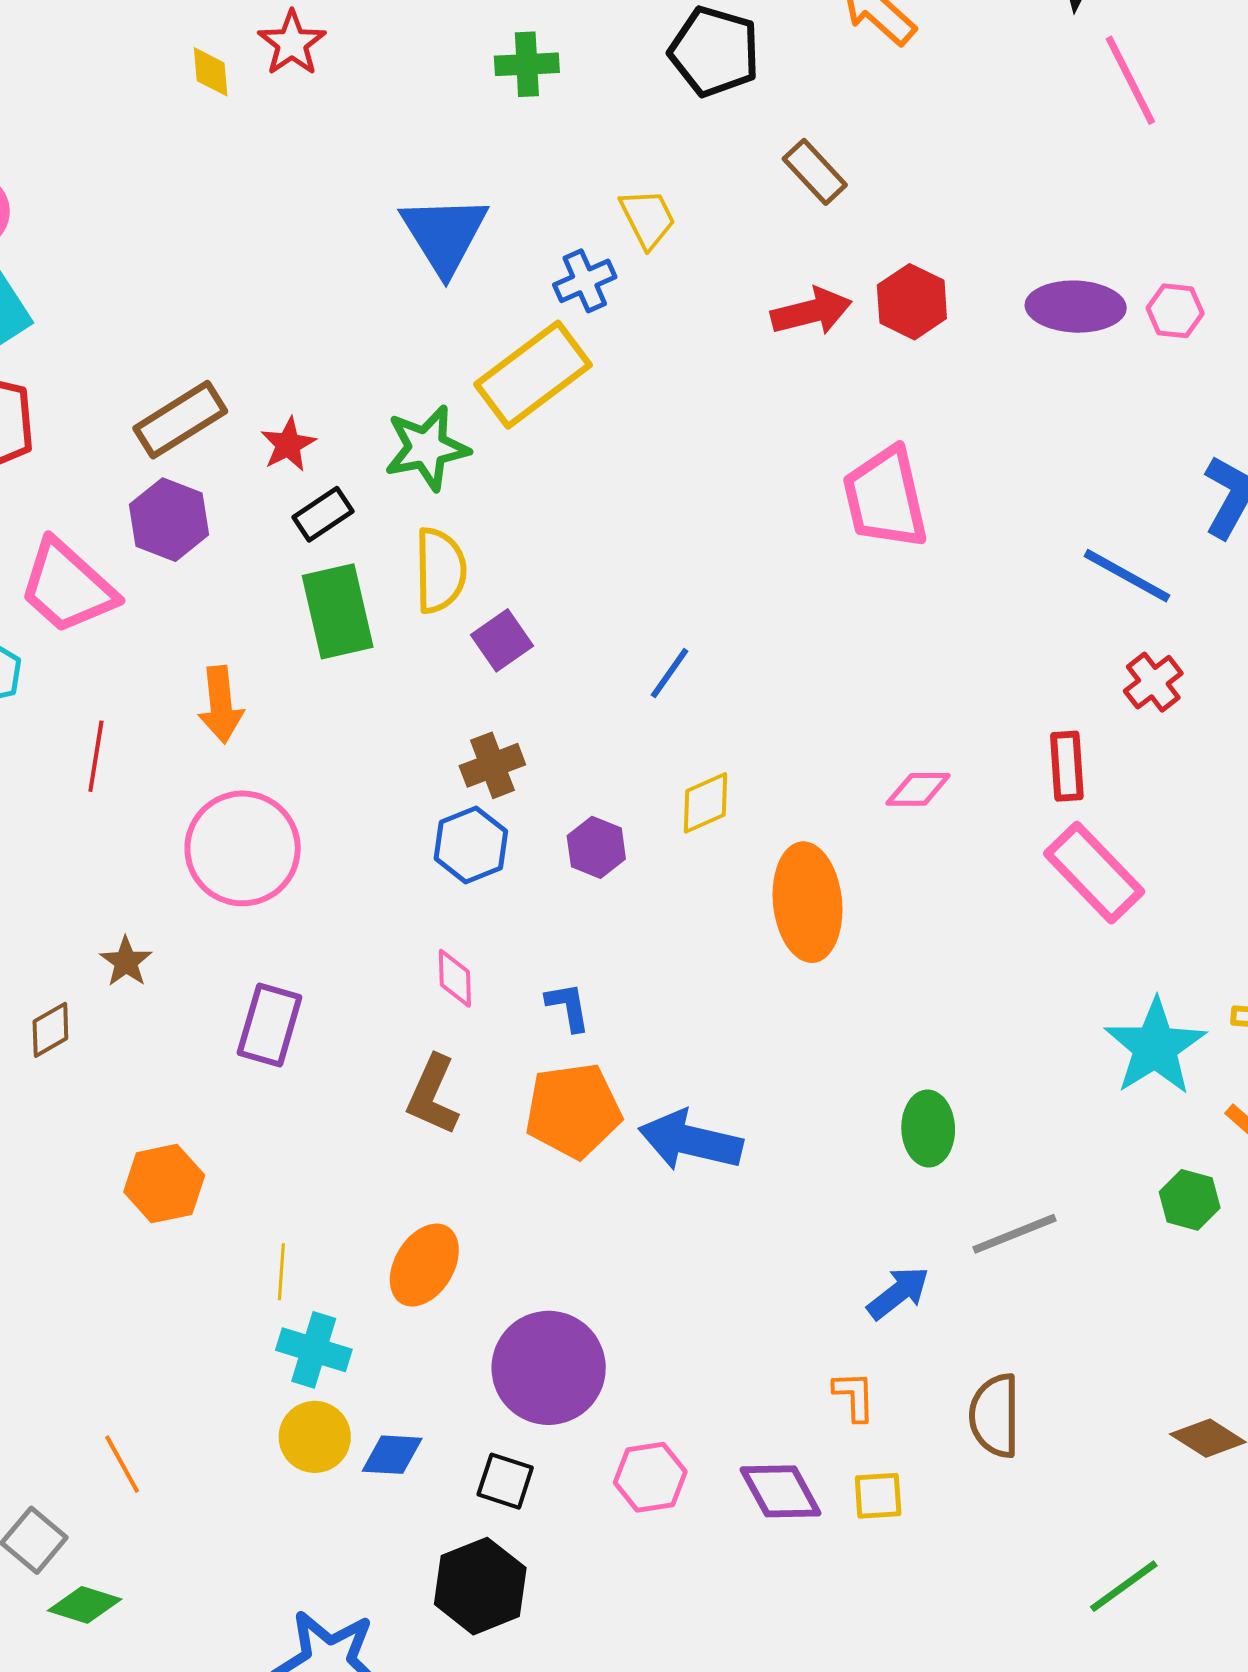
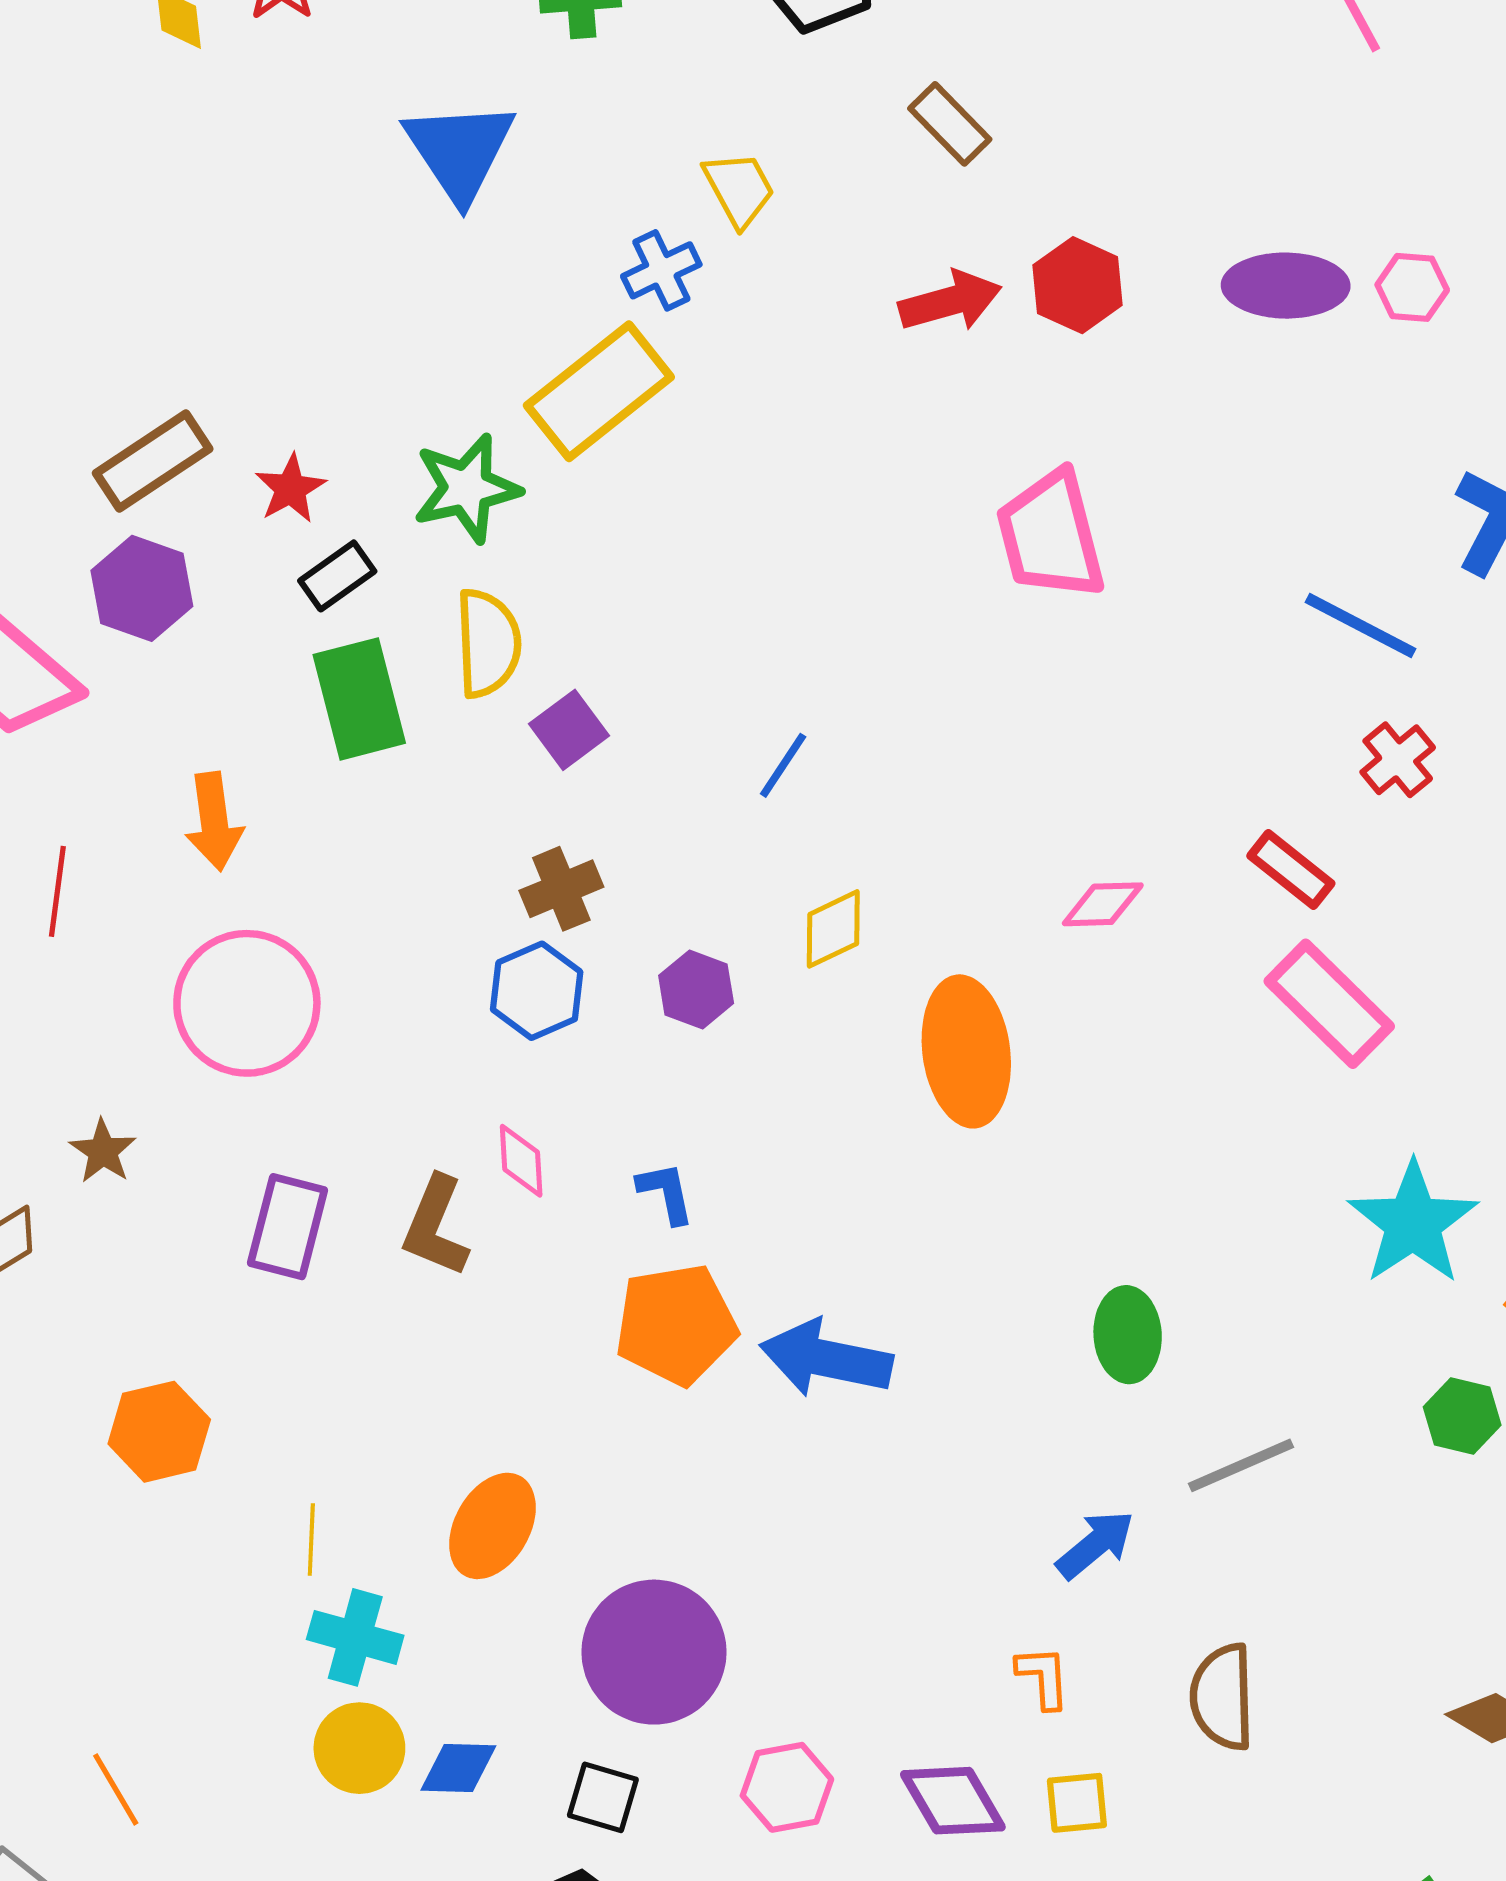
blue triangle: (444, 234) -> (460, 151), moved
red rectangle: (1067, 766) -> (1291, 870), turned -46
brown L-shape: (433, 1095) -> (436, 1226), moved

